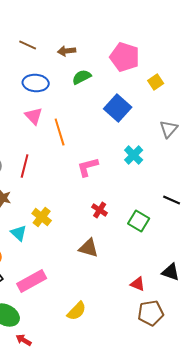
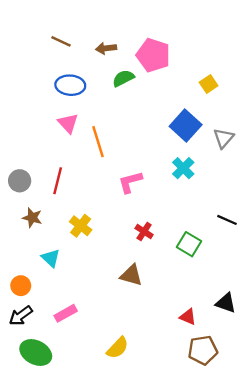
pink pentagon: (125, 57) -> (153, 55), moved
blue square: (118, 108) -> (186, 125), moved
yellow cross: (42, 217) -> (81, 226), moved
pink rectangle: (32, 281) -> (66, 313), size x0.7

